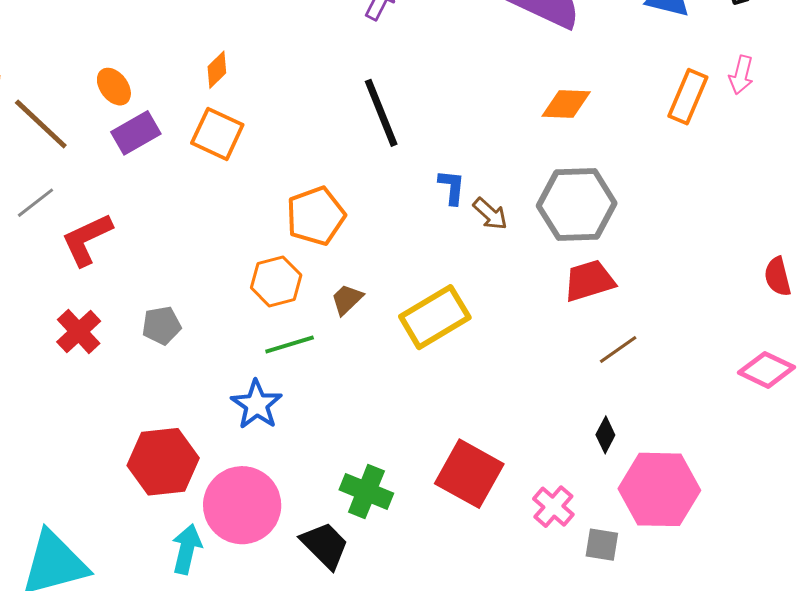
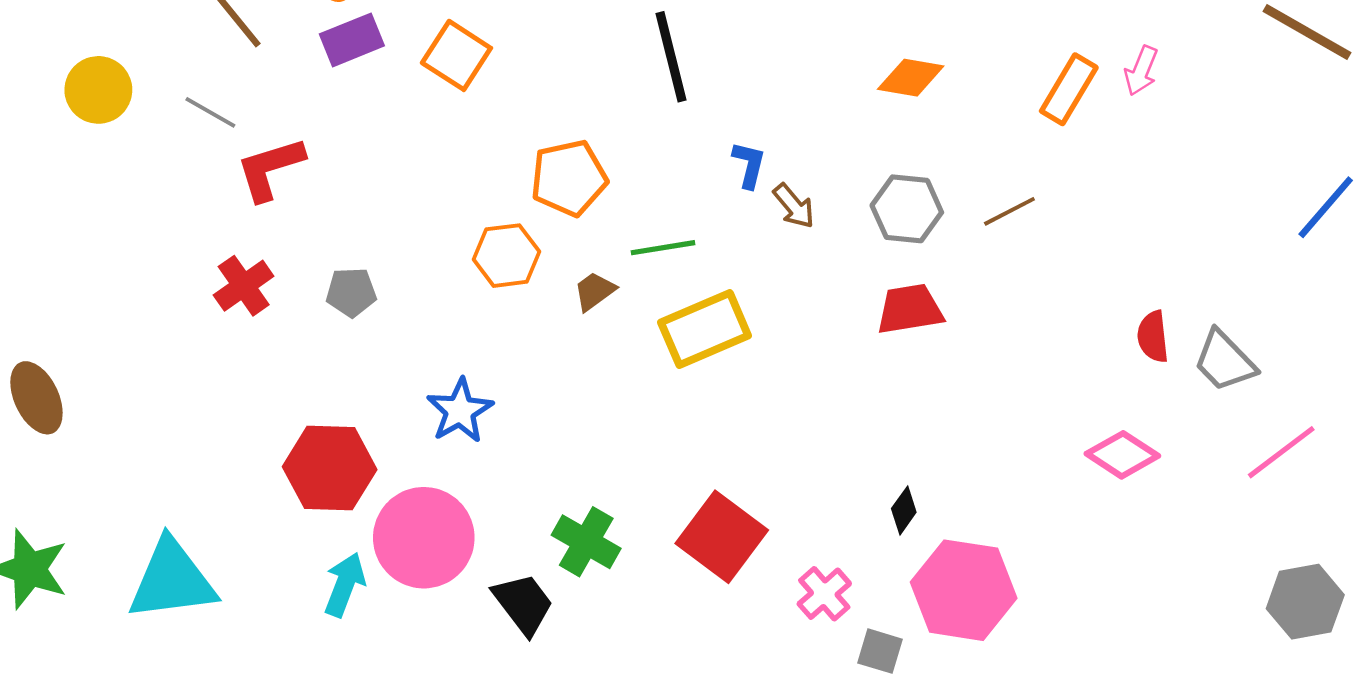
gray line: (36, 203) -> (210, 112), turned 60
gray hexagon: (577, 204) -> (907, 209), size x0.7
green line: (290, 345) -> (663, 248), moved
brown line: (618, 349) -> (1009, 211), moved

